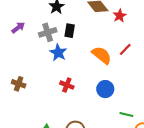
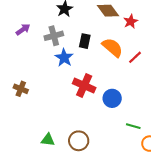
black rectangle: (70, 31) -> (85, 41), moved
orange semicircle: (102, 55) -> (112, 47), moved
red cross: (67, 85) -> (84, 86), moved, size x1.5

